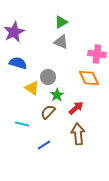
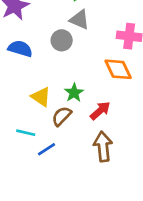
gray circle: (48, 77) -> (62, 40), moved
yellow triangle: (32, 88) -> (41, 97), moved
blue line: (44, 145) -> (46, 149), moved

